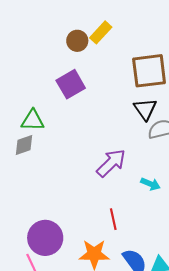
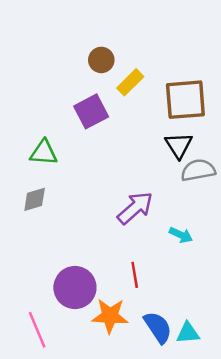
yellow rectangle: (101, 32) -> (130, 82), moved
gray diamond: (24, 145) -> (35, 199), moved
purple circle: (45, 238) -> (75, 287), moved

